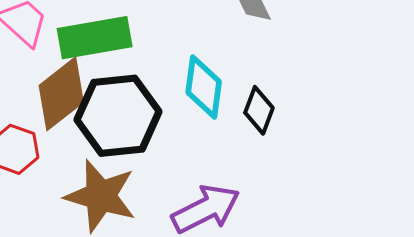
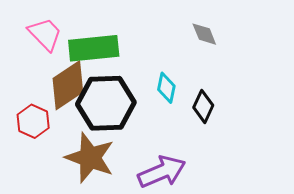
cyan diamond: (204, 87) -> (166, 88), size x0.7

